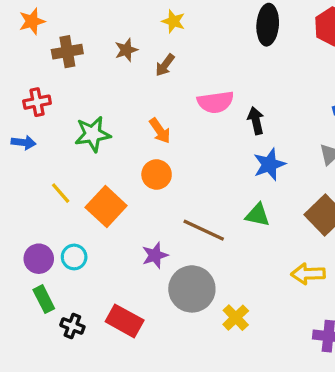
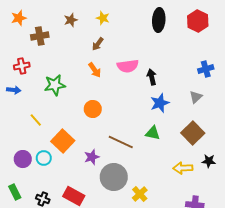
brown star: (126, 50) -> (71, 20), moved
orange arrow: (160, 131) -> (95, 70), moved
orange square: (106, 206) -> (63, 141), moved
green rectangle: (44, 299) -> (15, 192), moved

